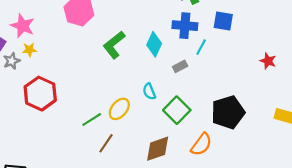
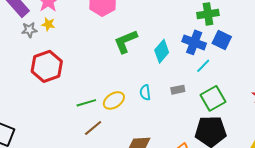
blue square: (223, 21) -> (222, 40), moved
gray rectangle: (180, 66) -> (178, 90), moved
green square: (177, 110) -> (213, 98), moved

